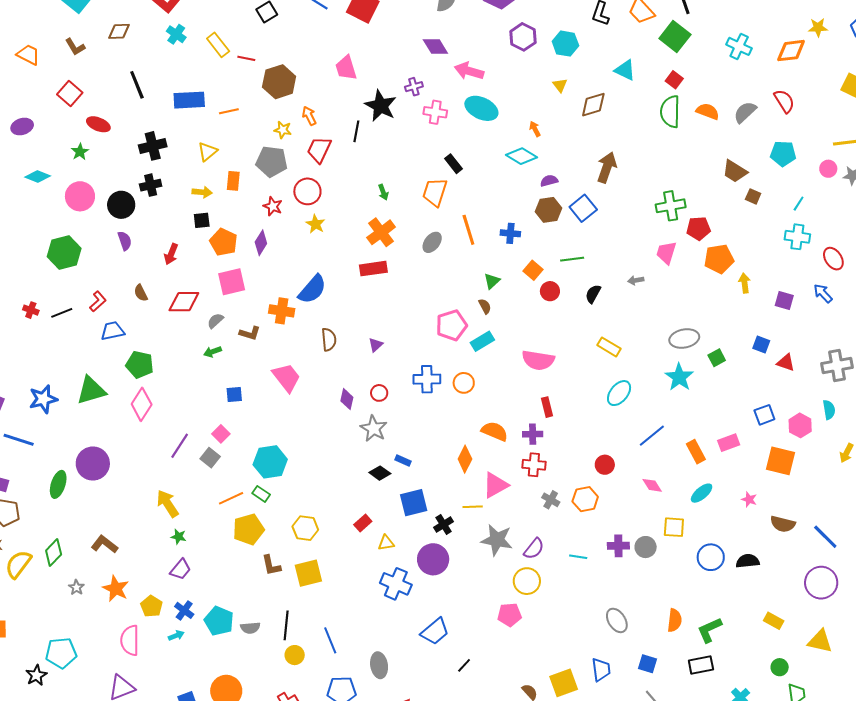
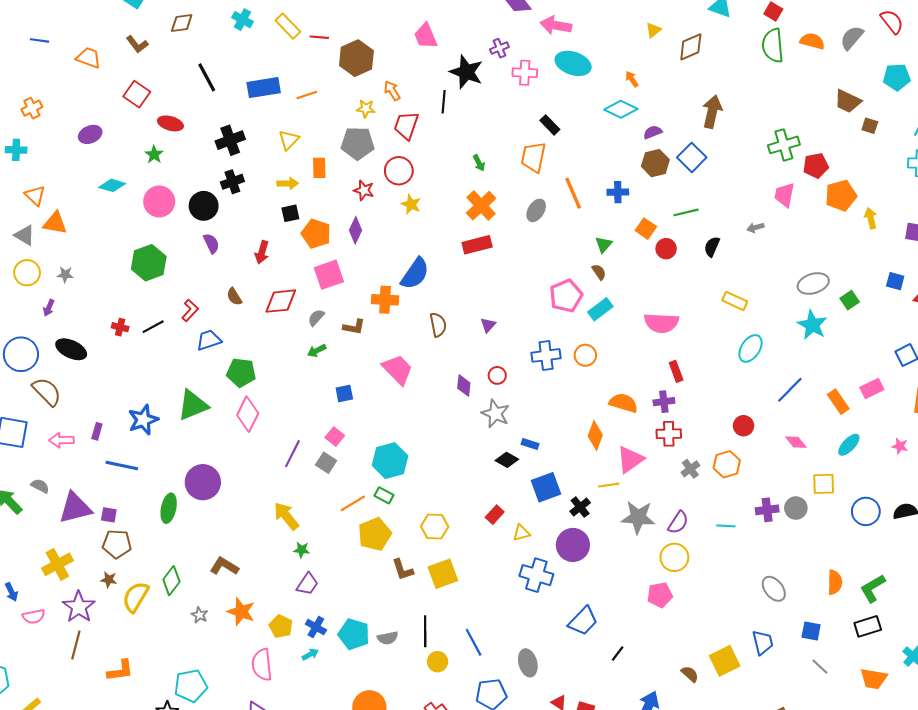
yellow triangle: (560, 85) -> (653, 30), turned 35
gray cross: (551, 500) -> (690, 469), turned 30

